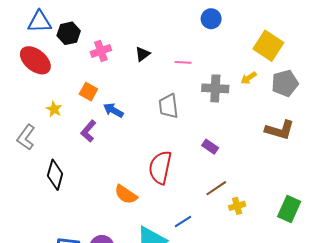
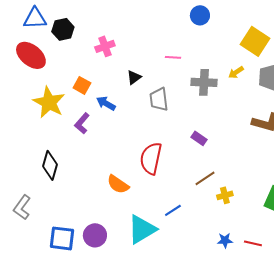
pink cross: (101, 51) -> (105, 46), moved
black triangle: (142, 54) -> (134, 77), moved
yellow star: (54, 109) -> (49, 102), size x2.0
gray L-shape: (26, 137) -> (22, 207), moved

